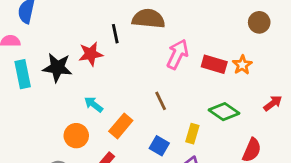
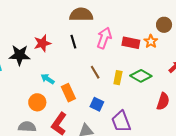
brown circle: (259, 22) -> (164, 25), moved
black line: (115, 34) -> (73, 42), moved
orange rectangle: (121, 126) -> (68, 93), turned -60
yellow rectangle: (192, 134) -> (118, 78), moved

